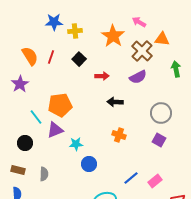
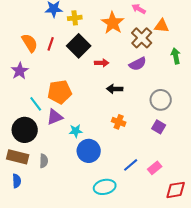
black square: (79, 59) -> (79, 46), size x1.6
black circle: (25, 143) -> (25, 130), size x1.6
blue circle: (89, 164) -> (89, 151), size x1.5
brown rectangle: (18, 170) -> (18, 157), size x1.5

